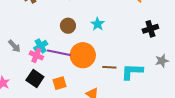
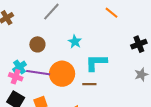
brown circle: (68, 26) -> (37, 44), moved
black cross: (150, 29) -> (139, 44), moved
cyan L-shape: (132, 72) -> (96, 63), moved

